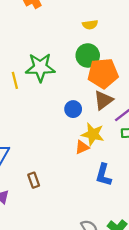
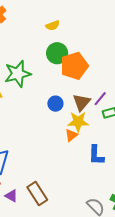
brown triangle: (103, 100) -> (81, 102), moved
brown rectangle: (34, 180) -> (37, 193), moved, size x1.6

